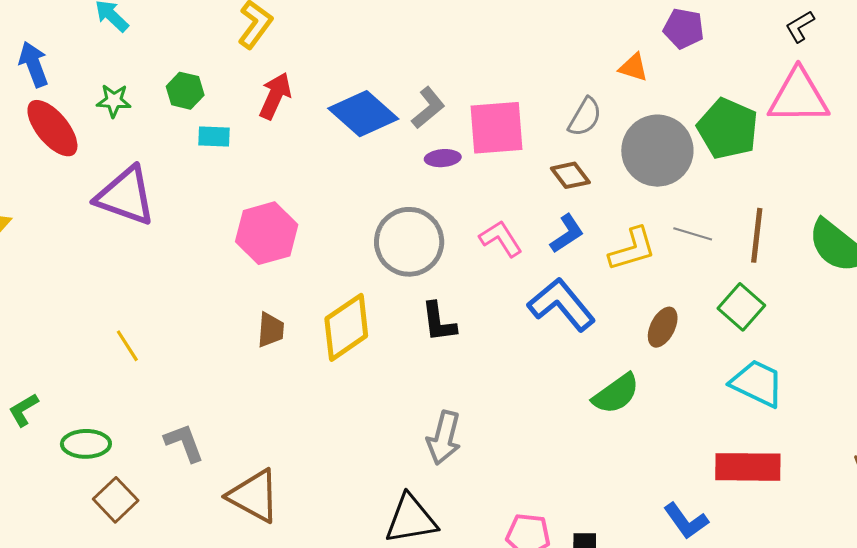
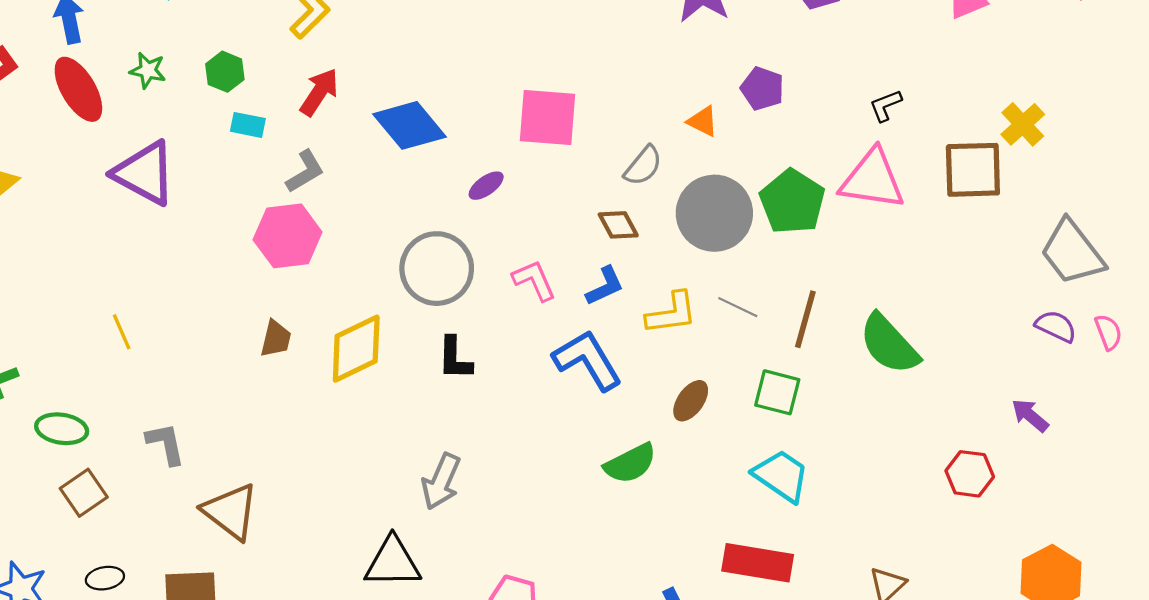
gray L-shape: (428, 108) -> (305, 171), moved
pink square: (496, 128) -> (547, 118), moved
purple ellipse: (443, 158) -> (486, 186), turned -40
green square: (741, 307) -> (777, 392), turned -36

